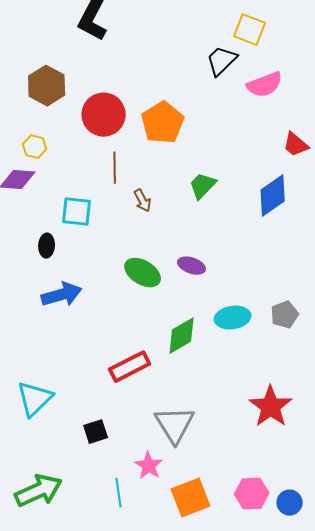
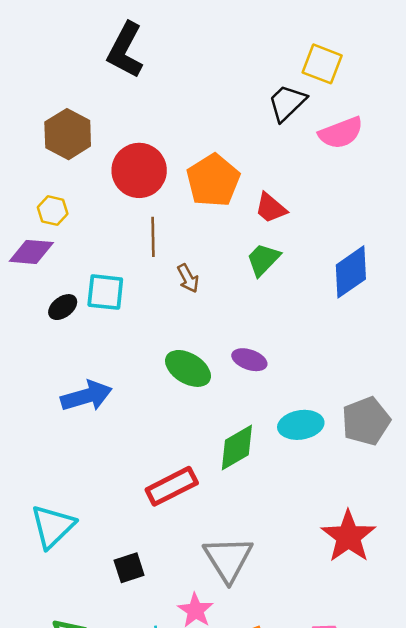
red trapezoid: (296, 145) -> (271, 208), moved
black ellipse: (47, 246) -> (63, 307), moved, turned 50
gray pentagon: (285, 315) -> (366, 421), size x1.4

